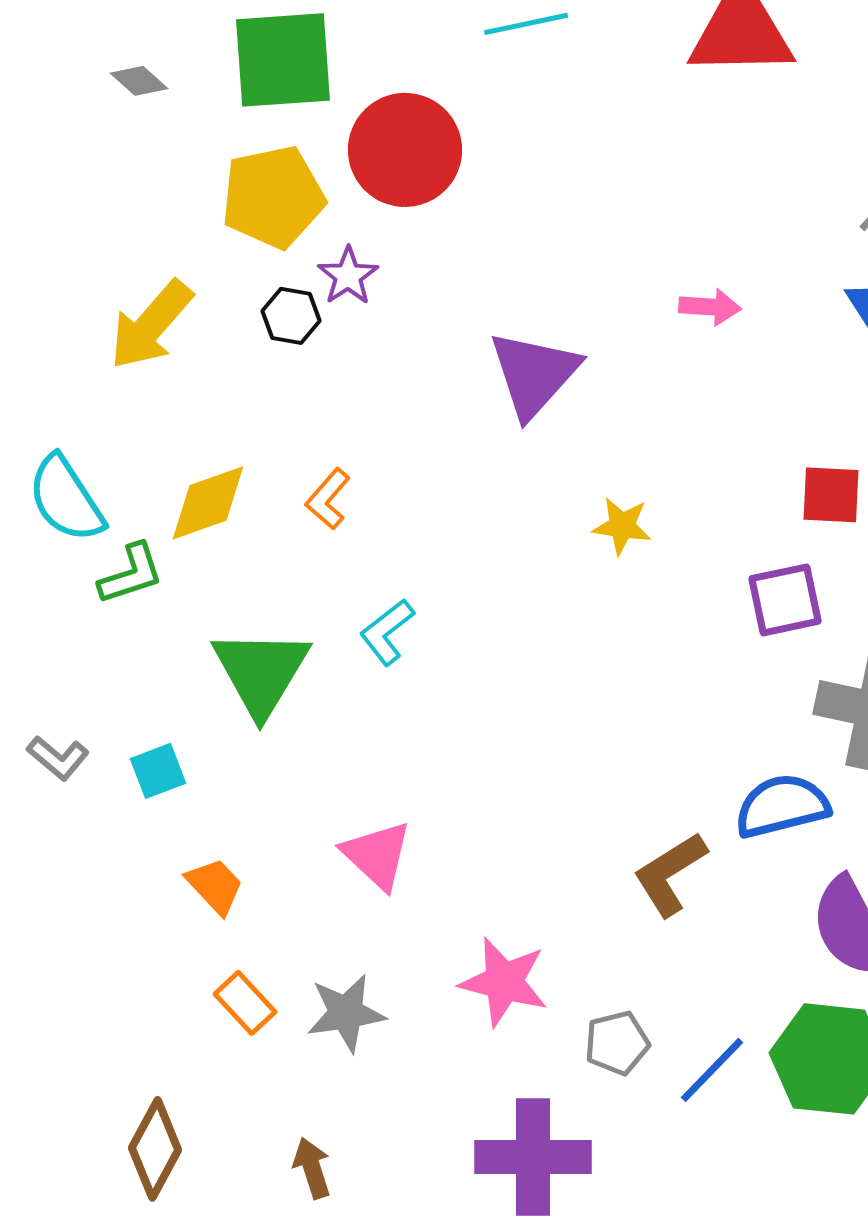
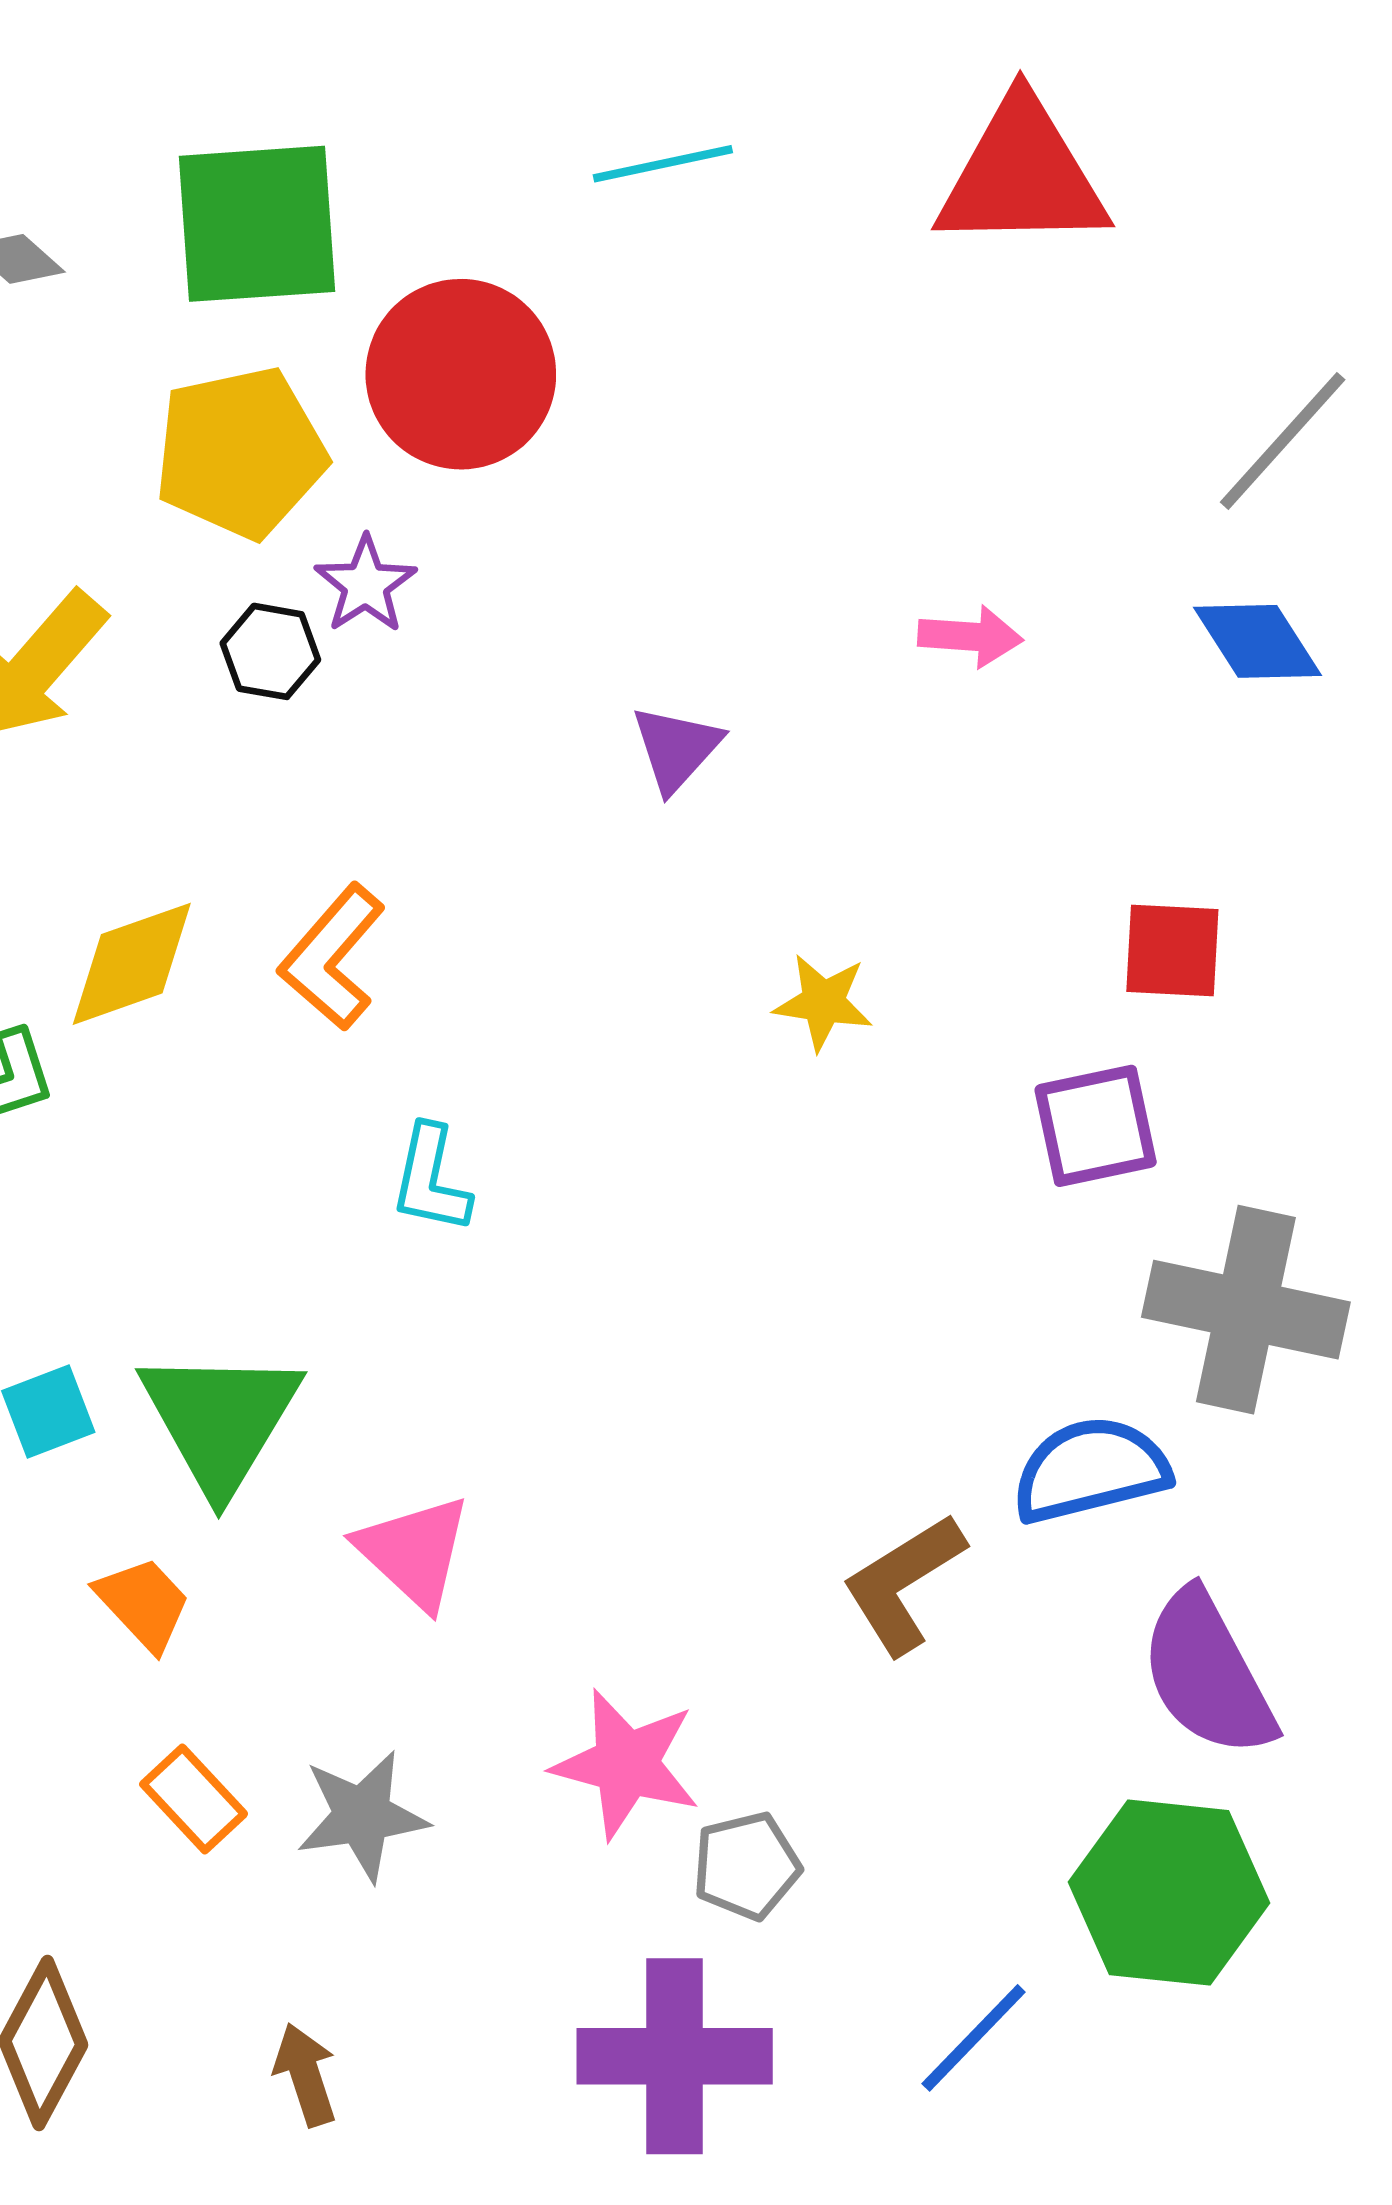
purple triangle: (534, 374) -> (676, 748), size x0.6
orange L-shape: (328, 499) -> (332, 957), size x1.4
cyan L-shape: (387, 632) -> (431, 1179), turned -40
green triangle: (261, 672) -> (220, 1420), moved
gray pentagon: (617, 1043) -> (746, 1866), moved
blue line: (712, 1070) -> (974, 2038), moved

